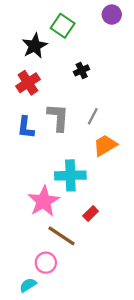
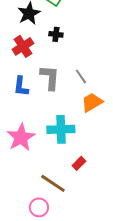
black cross: (82, 70) -> (56, 34), moved, turned 32
gray line: (93, 116) -> (81, 76), turned -63
pink star: (44, 201) -> (21, 137), moved

